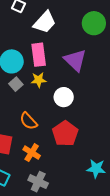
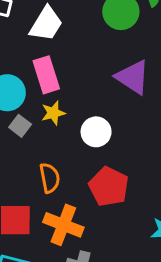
purple triangle: (75, 60) -> (133, 77), moved
orange semicircle: (28, 121) -> (50, 178), turned -138
orange cross: (32, 153) -> (63, 225), size x1.4

